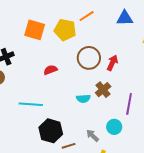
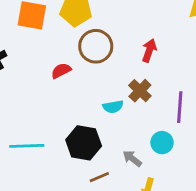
brown circle: (89, 58) -> (96, 46), moved
cyan line: (31, 104) -> (27, 146), moved
black hexagon: (51, 131) -> (84, 143), moved

